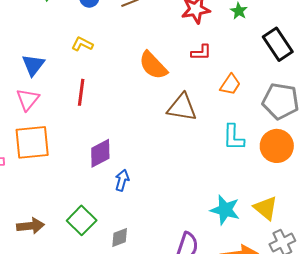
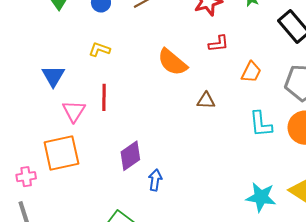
pink triangle: (28, 99) -> (74, 111), moved
brown triangle: (182, 107) -> (206, 101), size x0.6

